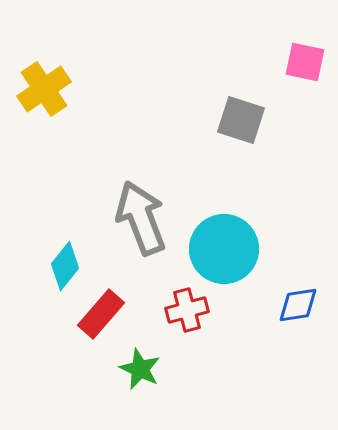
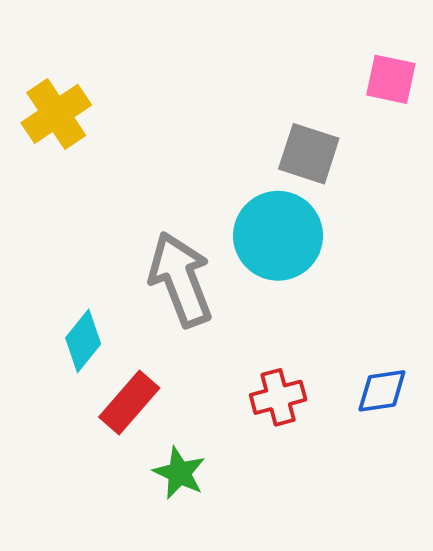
cyan circle: (224, 249) -> (278, 236), moved
red cross: (187, 310) -> (278, 397), moved

